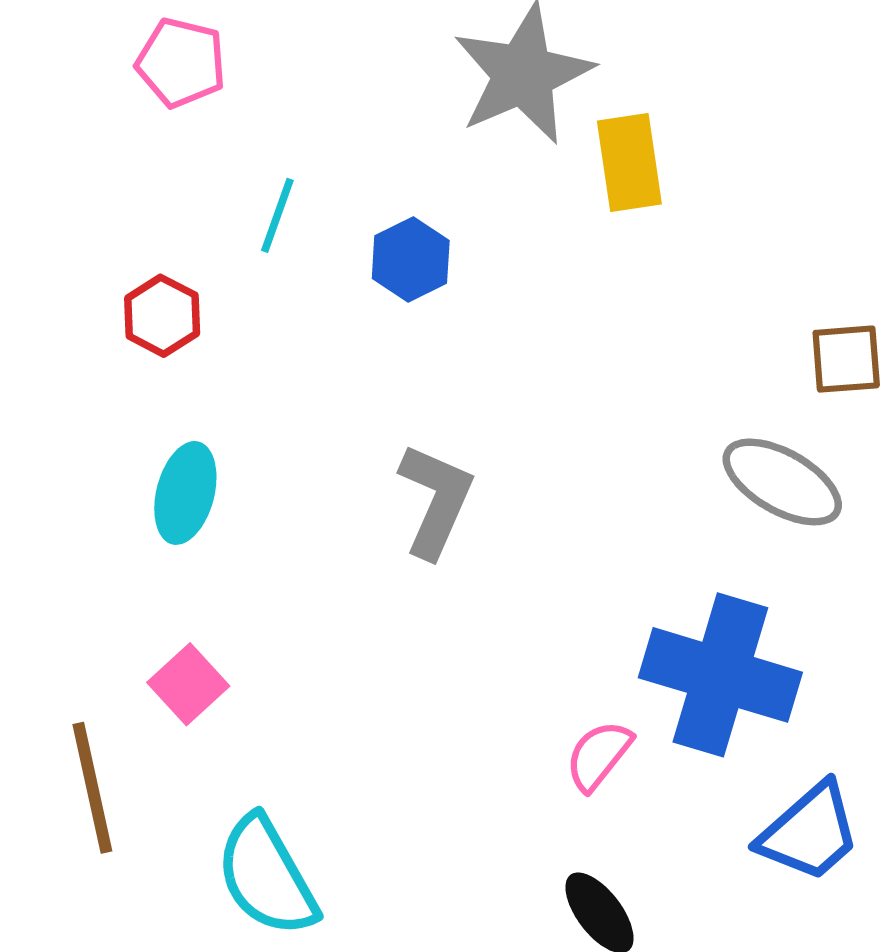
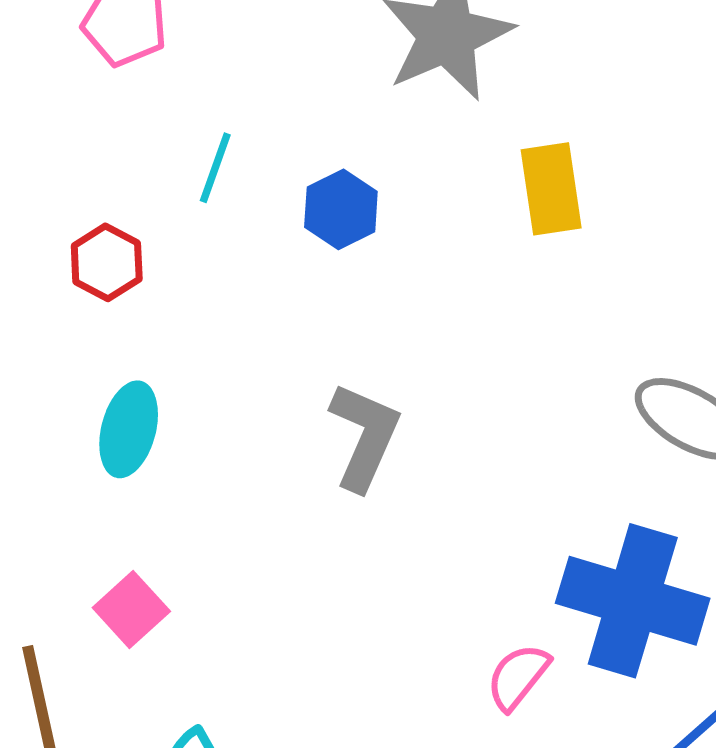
yellow rectangle: (629, 163) -> (551, 189), moved

